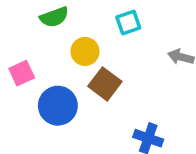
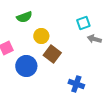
cyan square: (128, 23) -> (83, 23), moved

